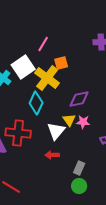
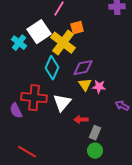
purple diamond: (79, 99) -> (83, 68), moved
white triangle: (56, 131) -> (62, 103), moved
red arrow: (52, 155) -> (81, 120), moved

